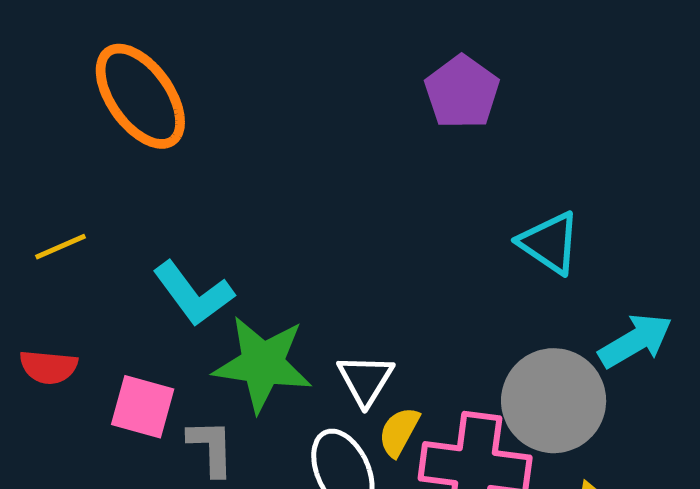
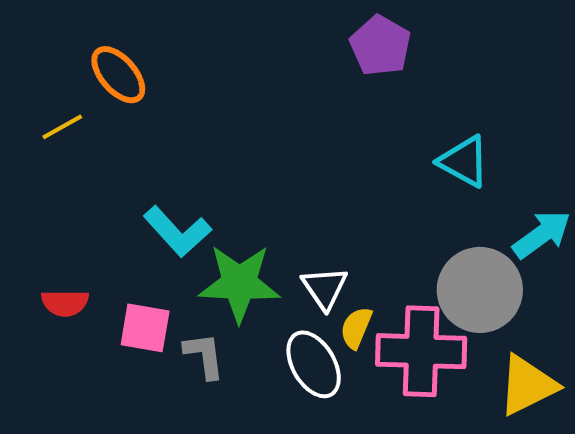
orange ellipse: (140, 96) -> (118, 75), size x0.7
yellow line: (61, 247) -> (62, 127), moved

